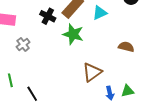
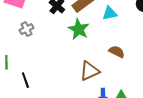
brown semicircle: (126, 47) -> (117, 52), moved

